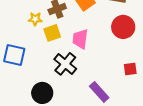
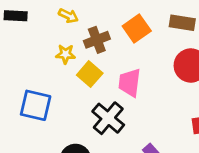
yellow square: (52, 33) -> (90, 74), turned -30

